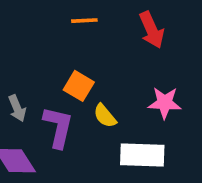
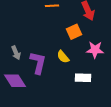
orange square: (79, 86) -> (74, 32), moved, turned 35
white rectangle: (142, 155) -> (83, 78), size x0.7

